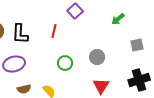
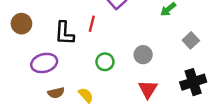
black L-shape: (20, 34) -> (64, 33), moved
gray square: (137, 45) -> (191, 40), turned -32

